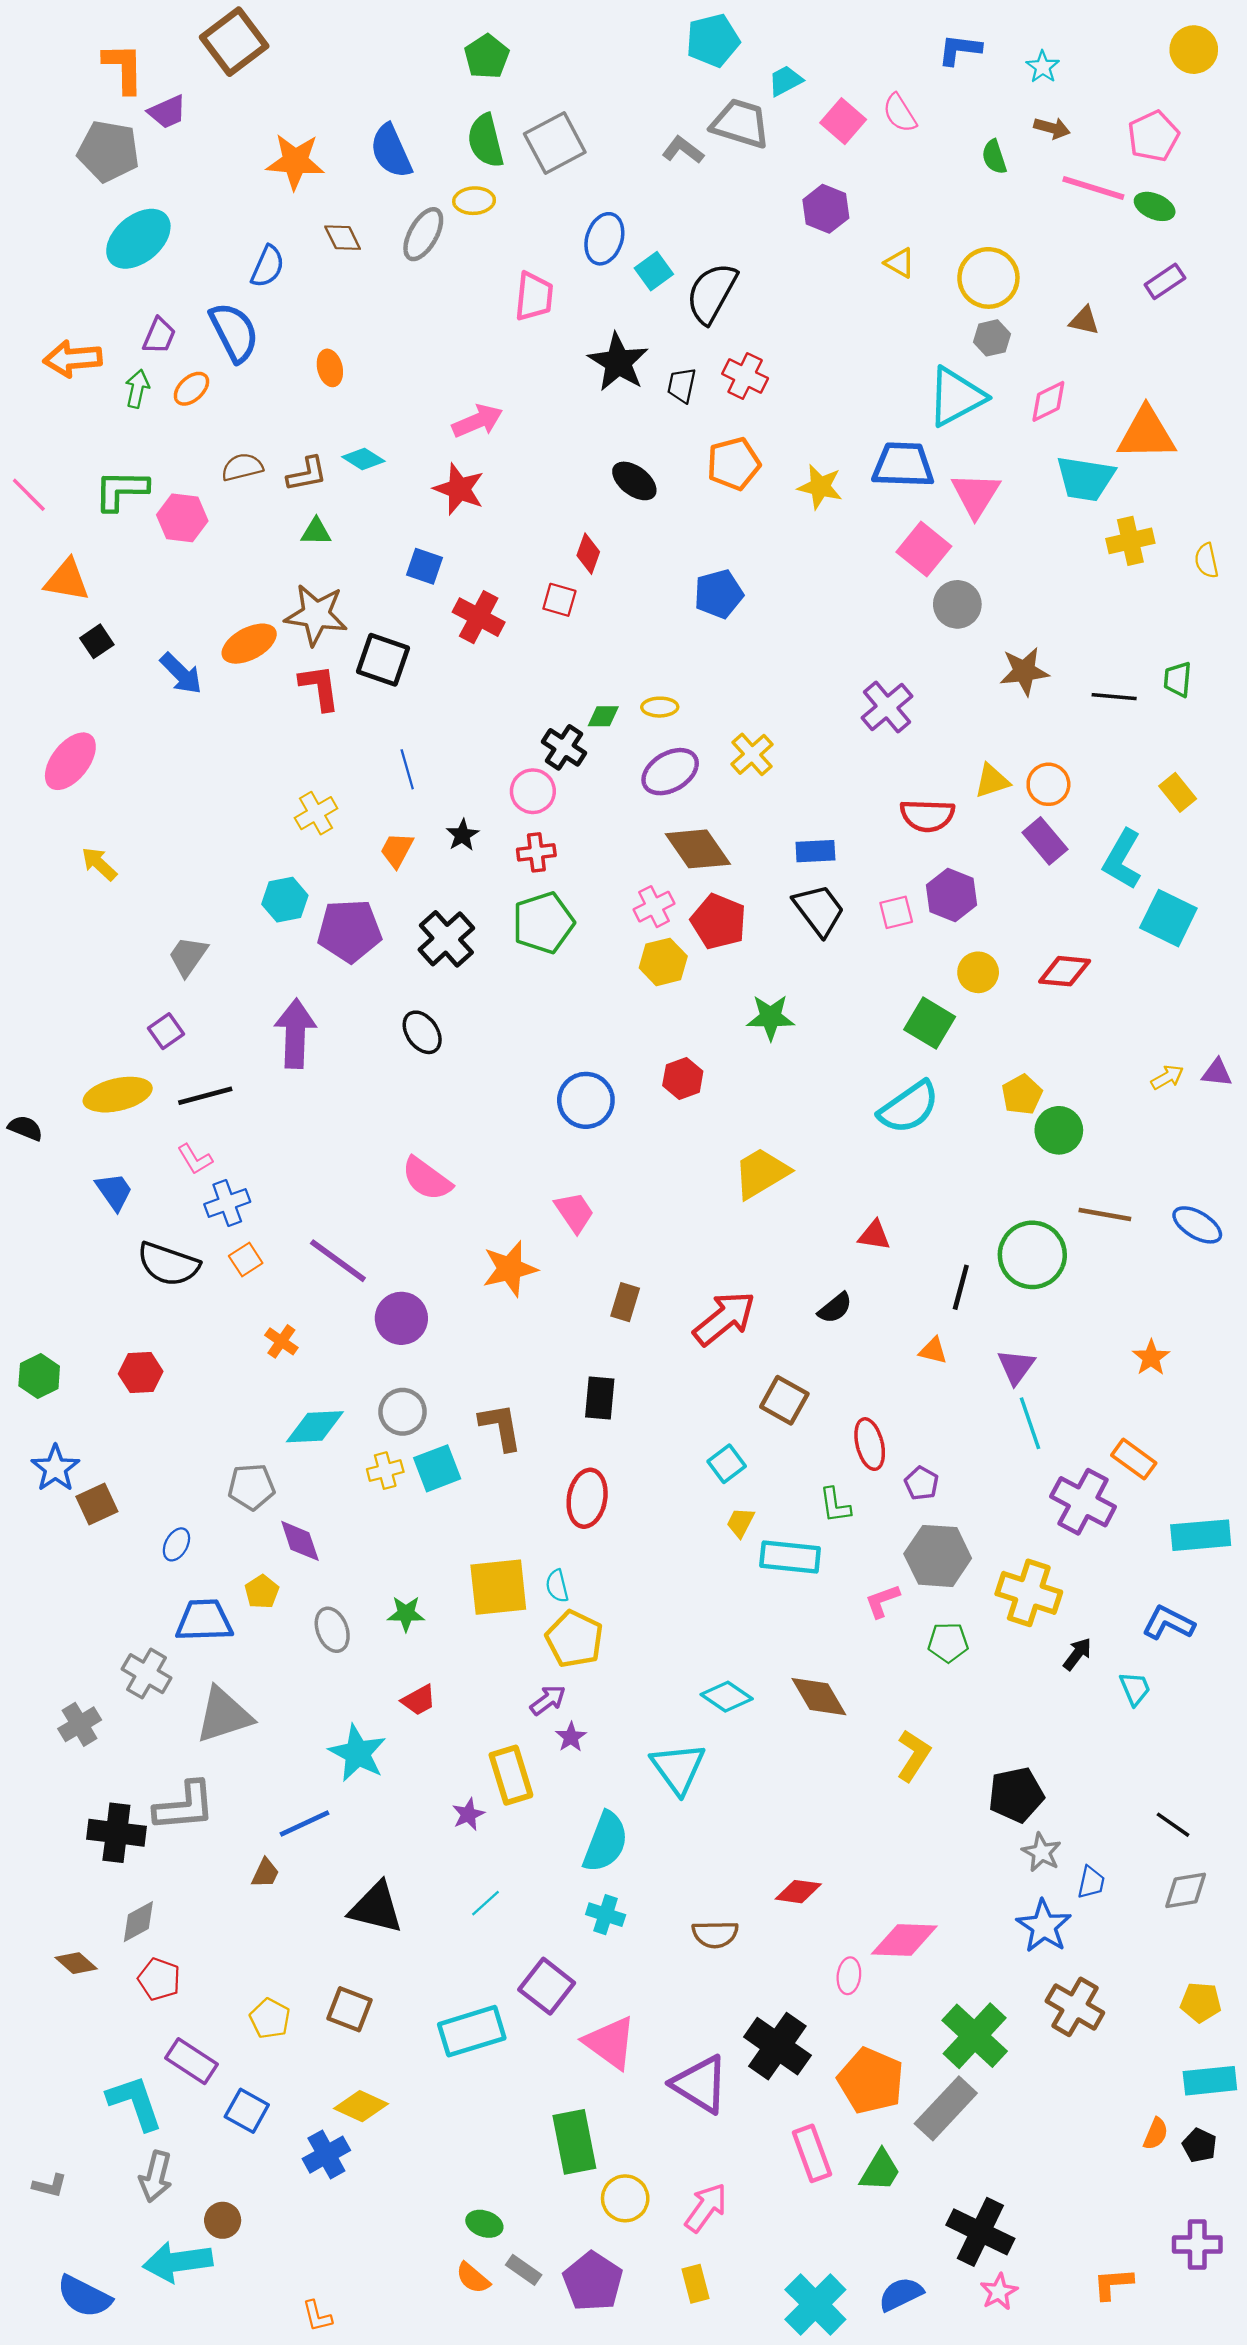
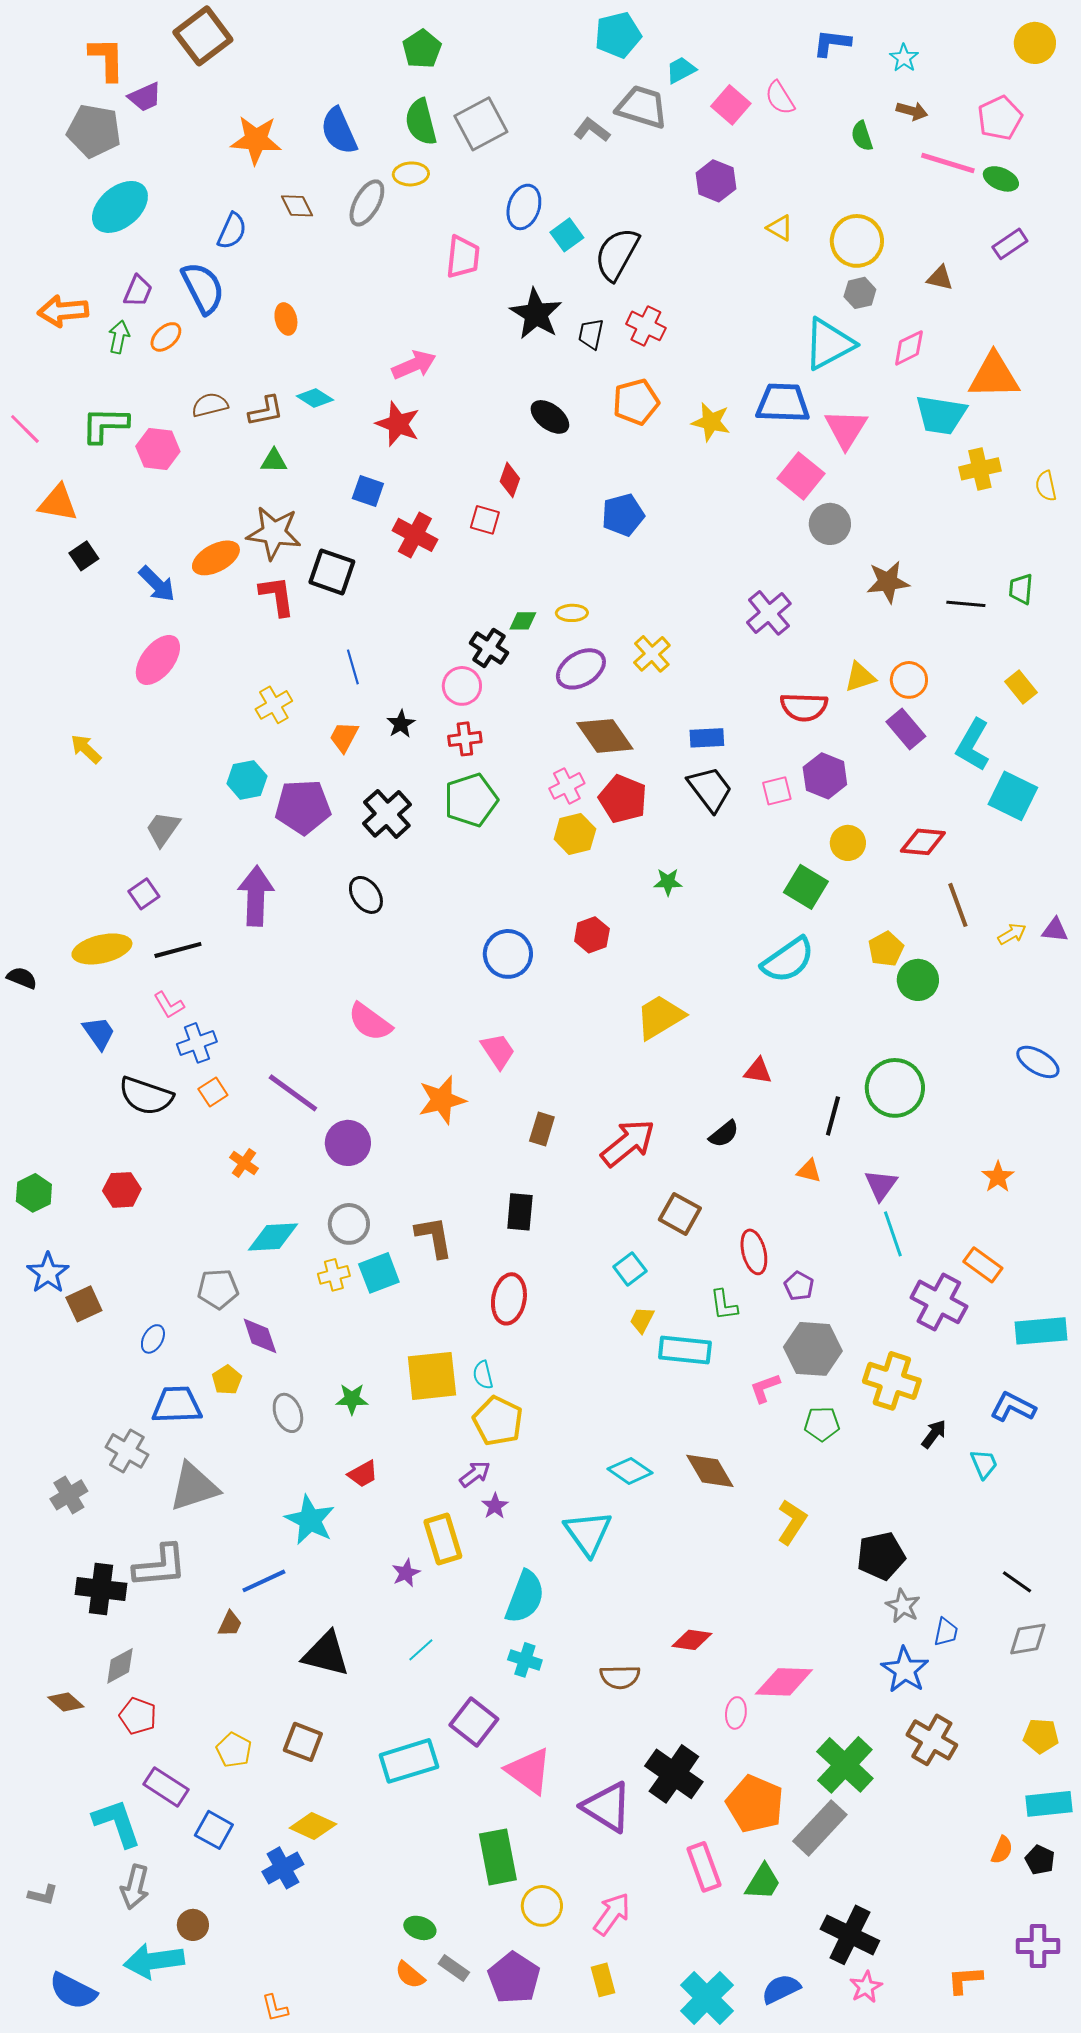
pink ellipse: (70, 761) -> (158, 660), moved
green star: (770, 1017) -> (668, 882), size x0.7
brown line: (1105, 1215) -> (958, 905), moved, turned 60

